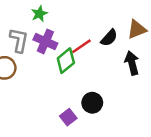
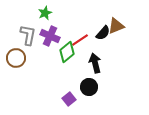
brown triangle: (137, 29) -> (116, 26), moved
black arrow: (132, 63) -> (95, 63), moved

